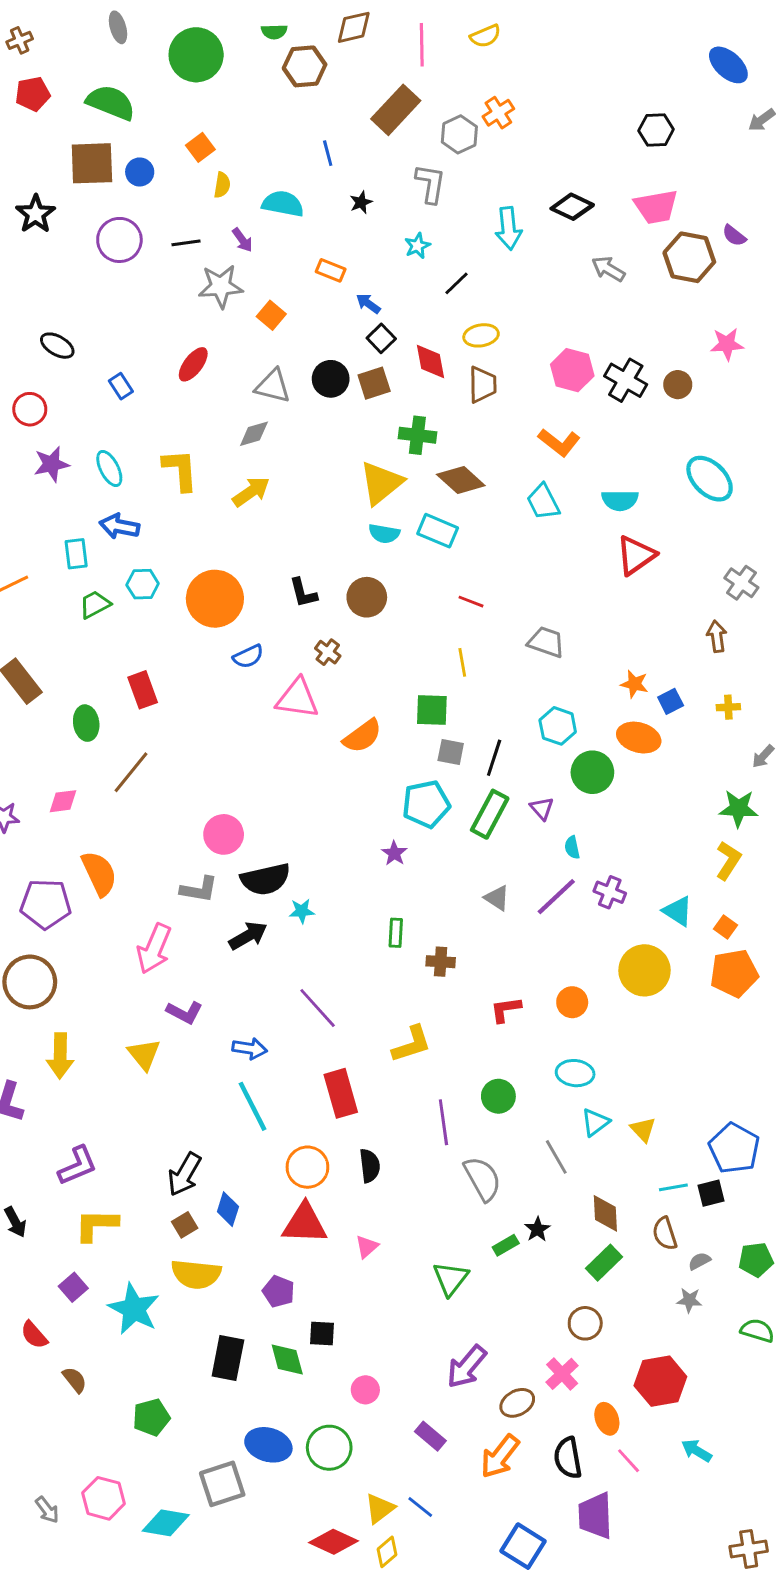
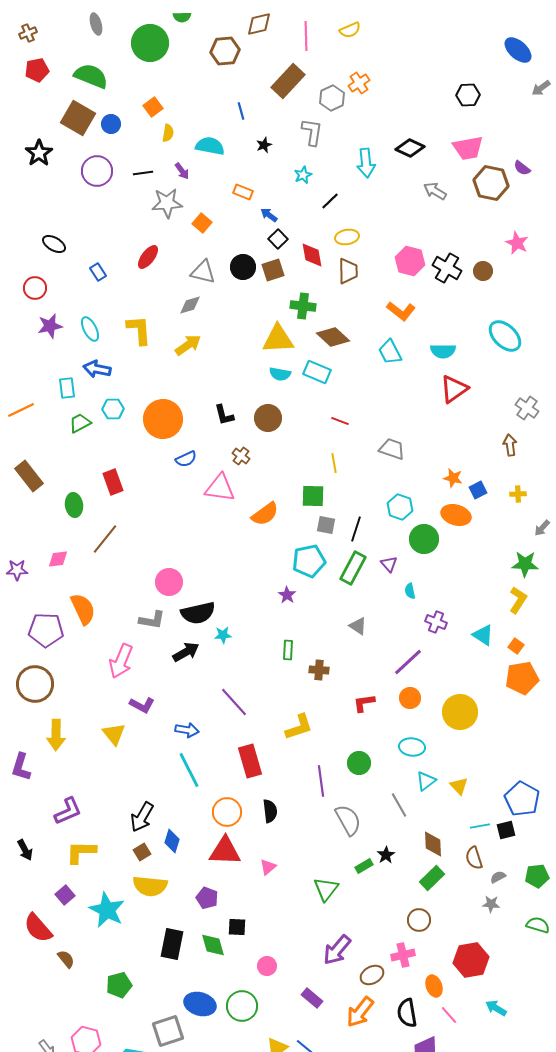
green semicircle: (274, 32) -> (182, 17), moved
brown square: (92, 163) -> (78, 118), turned 32
pink star: (727, 344) -> (517, 243), turned 30
yellow triangle: (381, 483) -> (278, 339), turned 36
purple line: (556, 897) -> (408, 662), moved
yellow circle: (644, 970) -> (460, 712), moved
red semicircle: (34, 1335) -> (38, 928), size x1.5
pink cross: (562, 1374) -> (403, 955), turned 30

